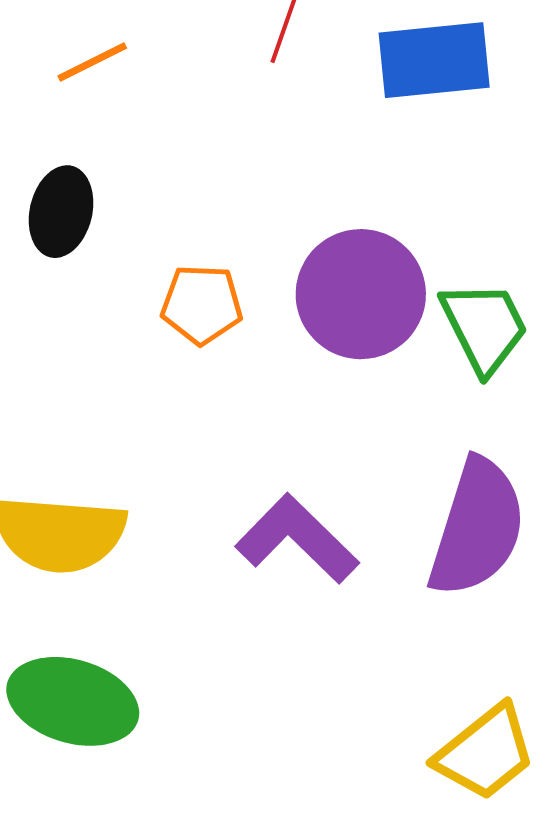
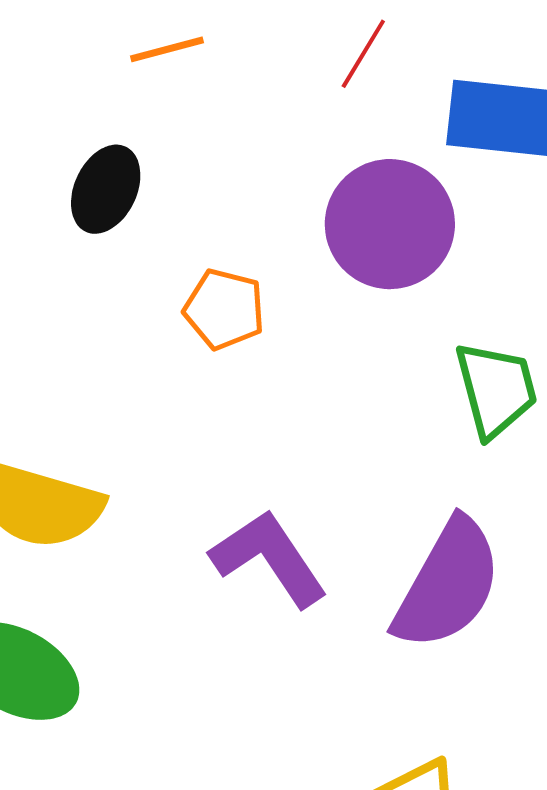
purple circle: (361, 294) -> (390, 224), moved

